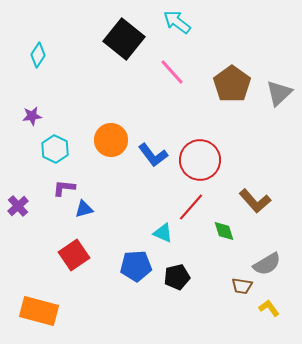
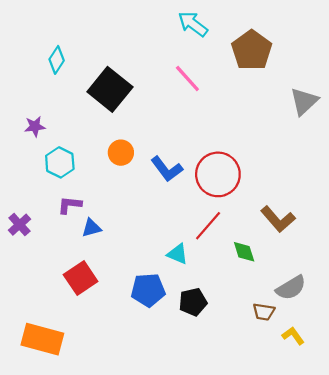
black square: (124, 39) -> (110, 89), moved
cyan diamond: (38, 55) -> (57, 60), moved
brown pentagon: (232, 84) -> (252, 50), moved
orange circle: (111, 140) -> (121, 153), size x0.7

